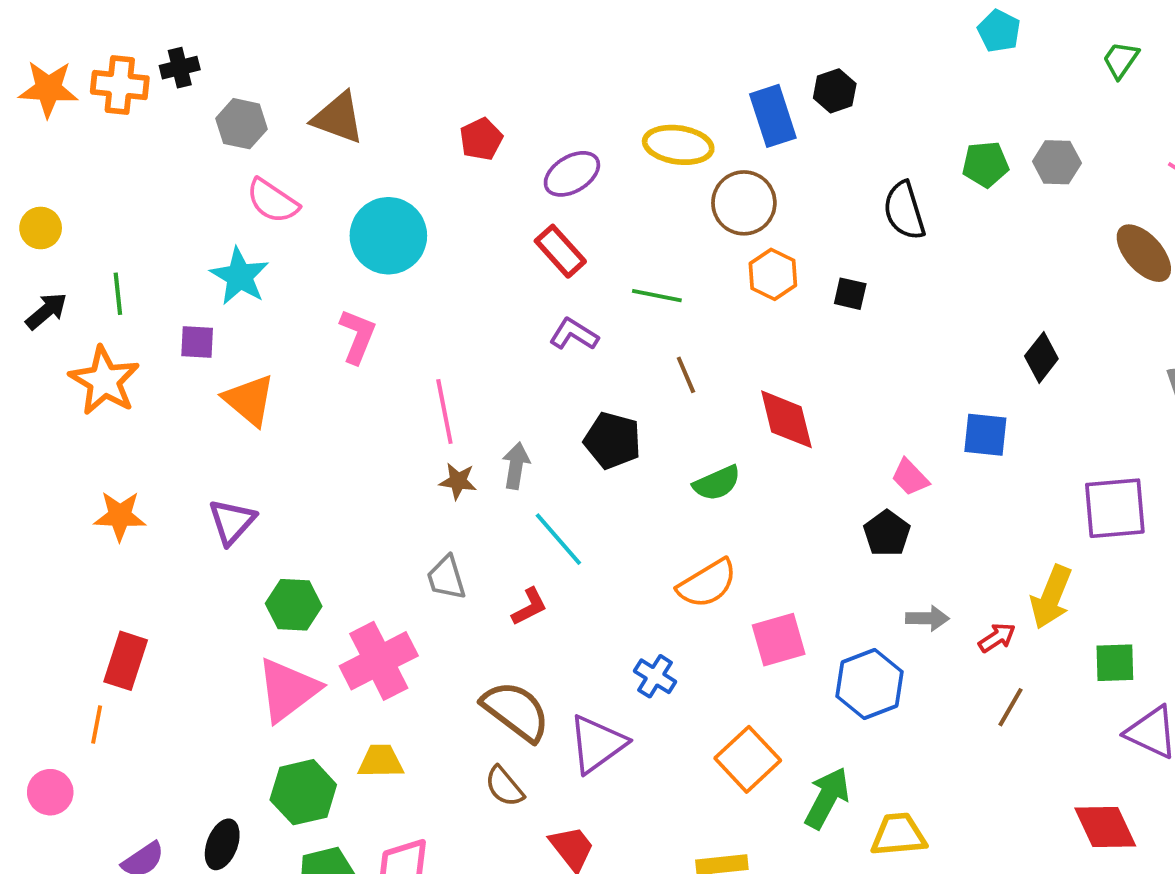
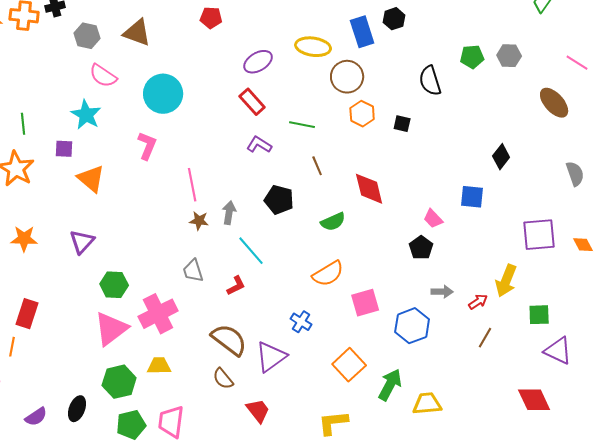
red pentagon: (481, 139) -> (211, 18), moved, turned 30

